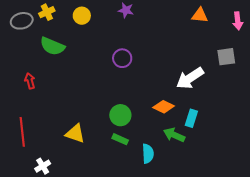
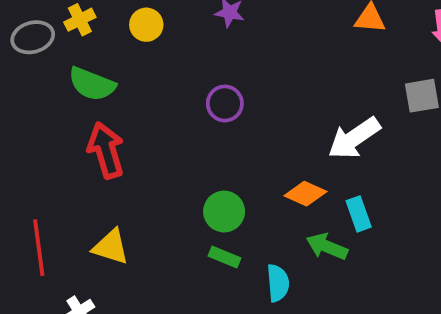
red arrow: (30, 81) -> (106, 150), moved, size x1.8
cyan rectangle: (191, 118) -> (359, 214), turned -36
yellow triangle: (75, 134) -> (111, 247), moved

